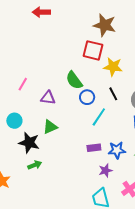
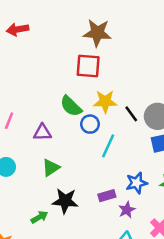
yellow star: (113, 67) -> (105, 102), moved
black line: (113, 94) -> (131, 114), moved
black star: (29, 143) -> (65, 201), moved
purple rectangle: (94, 148) -> (107, 196), moved

